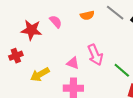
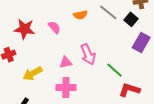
pink semicircle: (56, 22) -> (54, 27), moved
pink triangle: (73, 63) -> (66, 62), turned -32

